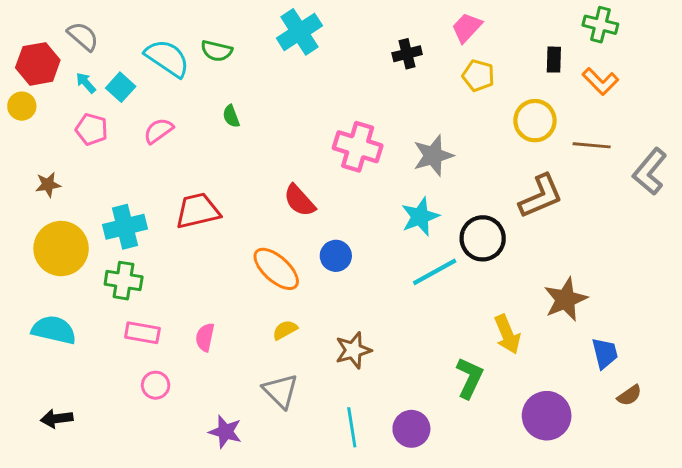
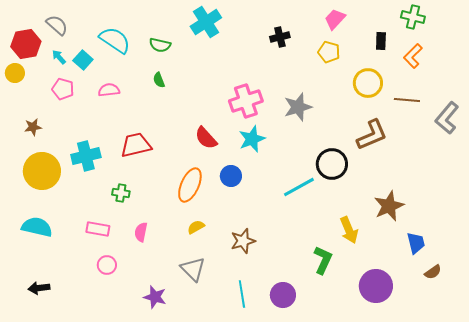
pink trapezoid: (467, 28) -> (335, 19), moved
green semicircle: (217, 51) -> (160, 45), moved
orange L-shape: (600, 81) -> (413, 56), turned 90
pink semicircle: (158, 131) -> (109, 90), turned 30
pink cross: (358, 147) -> (246, 101), turned -36
cyan star: (420, 217) -> (252, 139), moved
orange ellipse: (276, 269) -> (190, 185), turned 72
green cross: (124, 281) -> (121, 193), moved, size x0.7

